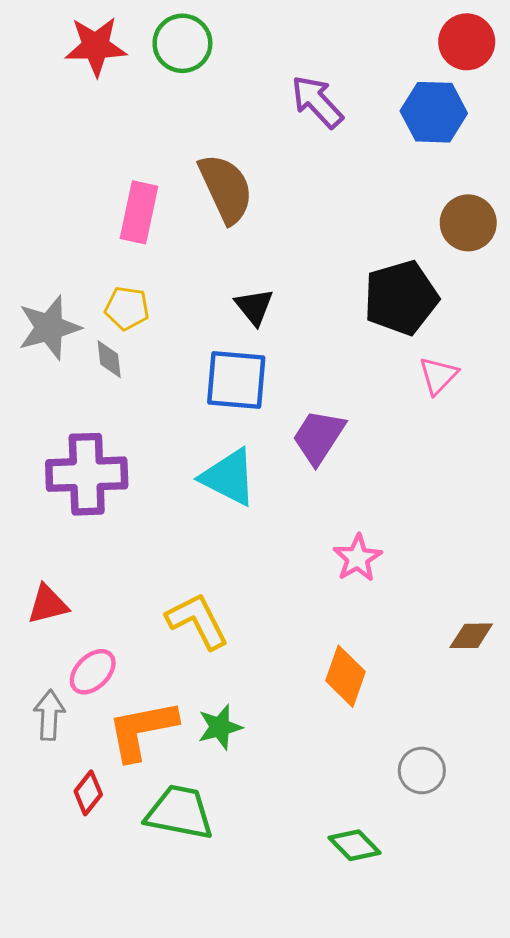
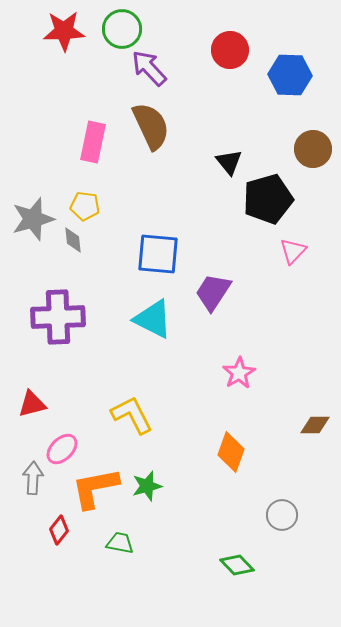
red circle: (467, 42) -> (230, 50), moved
purple arrow: (317, 102) -> (149, 68), moved
black triangle: (254, 307) -> (229, 162), moved
green trapezoid: (179, 812) -> (120, 543), size x0.6

